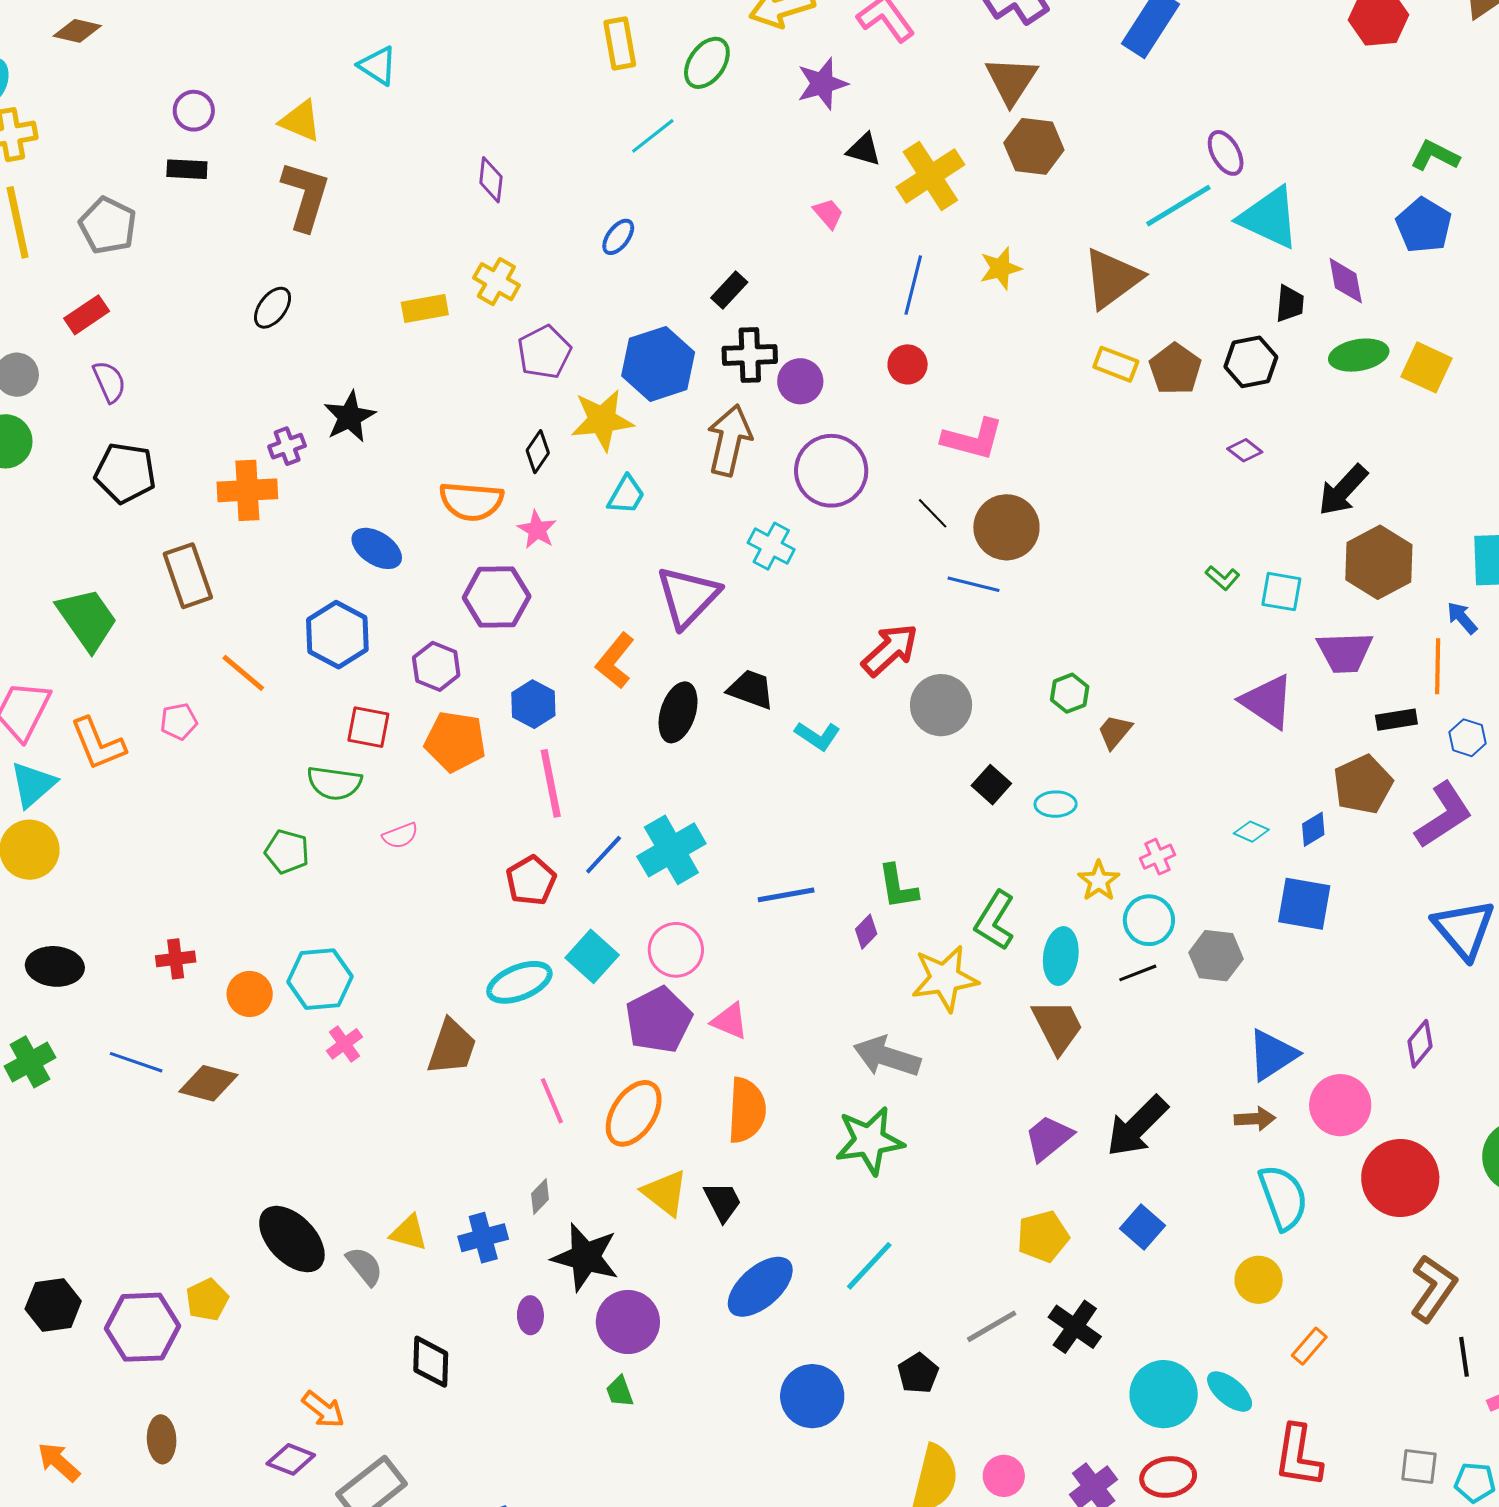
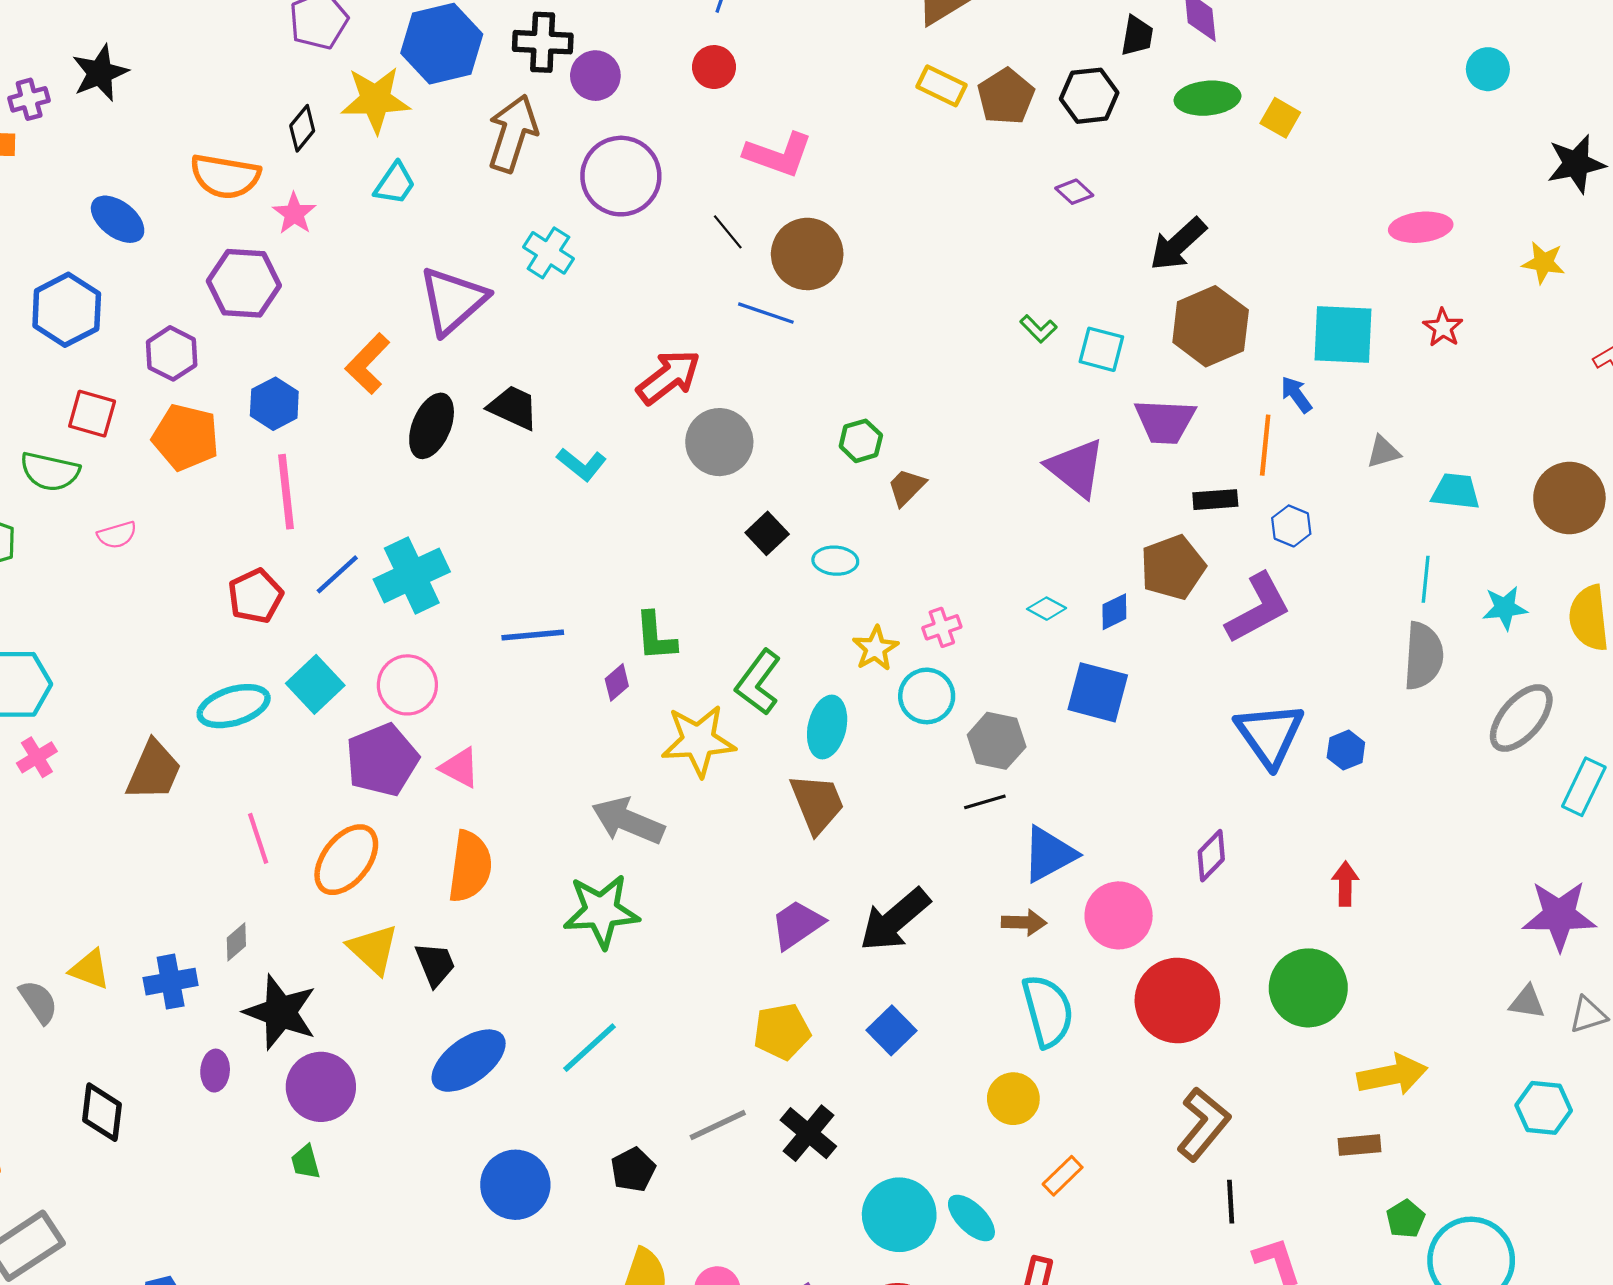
yellow square: (1426, 367) -> (1280, 118), size x0.7
black line: (1138, 973) -> (985, 802), moved

